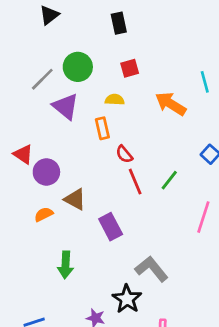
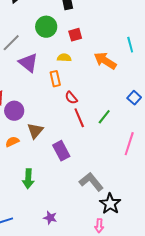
green circle: (78, 67) -> (46, 27), moved
brown triangle: (75, 199) -> (35, 131), turned 42
black star: (127, 299) -> (110, 204), moved

